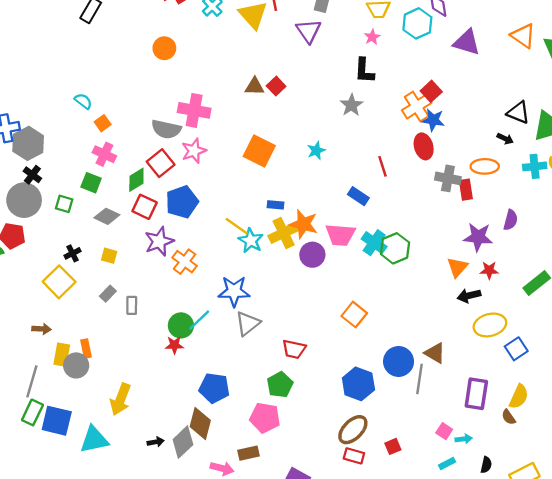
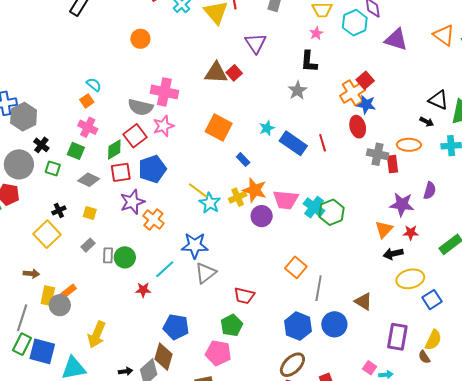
purple triangle: (309, 31) -> (256, 43), moved
brown triangle: (255, 86) -> (216, 73), size x1.4
cyan semicircle: (83, 101) -> (94, 85), moved
black cross: (32, 175) -> (41, 145), moved
blue rectangle: (358, 196) -> (293, 143), moved, size x1.5
blue rectangle: (275, 205) -> (243, 160), moved, turned 40
red square: (145, 207) -> (121, 172), turned -35
yellow cross: (284, 233) -> (238, 197), size x0.7
green circle: (181, 325) -> (125, 257), moved
orange rectangle: (86, 349) -> (69, 291), turned 63
blue circle: (399, 361) -> (334, 324), moved
gray line: (419, 379) -> (319, 288), moved

